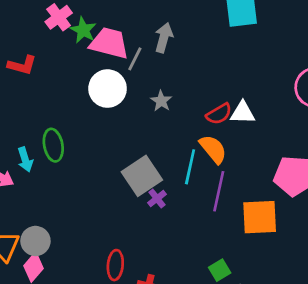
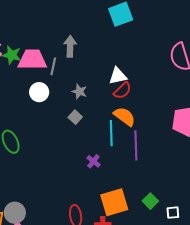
white circle: (108, 89) -> (39, 92), size x0.7
white triangle: (243, 113) -> (118, 76), moved
gray square: (142, 176) -> (75, 117), moved, size x0.5
orange square: (260, 217) -> (114, 202), moved

